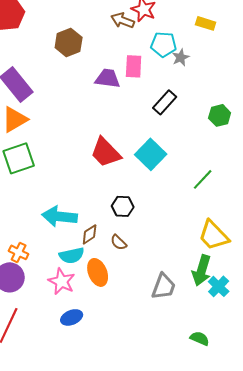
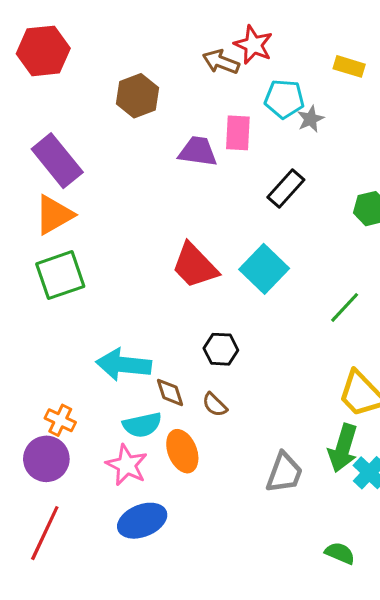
brown diamond: (90, 234) -> (170, 392), turned -75
blue ellipse: (72, 317) -> (142, 521), size x1.4

